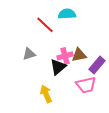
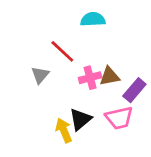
red line: (45, 25) -> (62, 51), moved
gray triangle: (29, 54) -> (40, 75), turned -32
black triangle: (58, 67) -> (80, 119), moved

